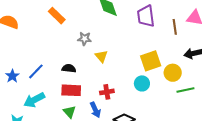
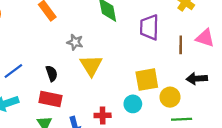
yellow triangle: (101, 56) -> (91, 65), size x1.5
black semicircle: (69, 68) -> (52, 73), turned 56
red cross: (107, 92) -> (103, 115), moved

